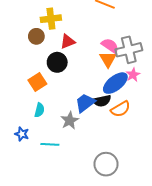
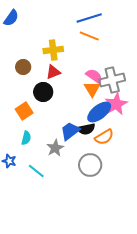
yellow cross: (51, 19) -> (53, 50), moved
pink star: (133, 75) -> (116, 104), size x1.6
cyan line: (50, 144) -> (36, 171), turned 36
gray circle: (106, 164) -> (90, 165), moved

